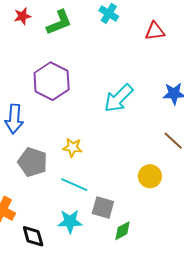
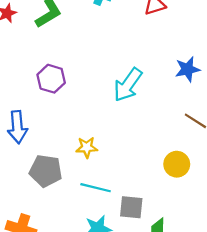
purple hexagon: (52, 81) -> (51, 79), size x0.7

